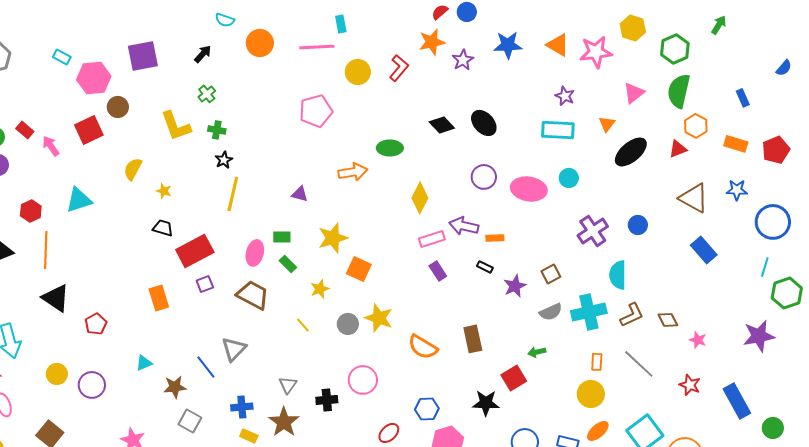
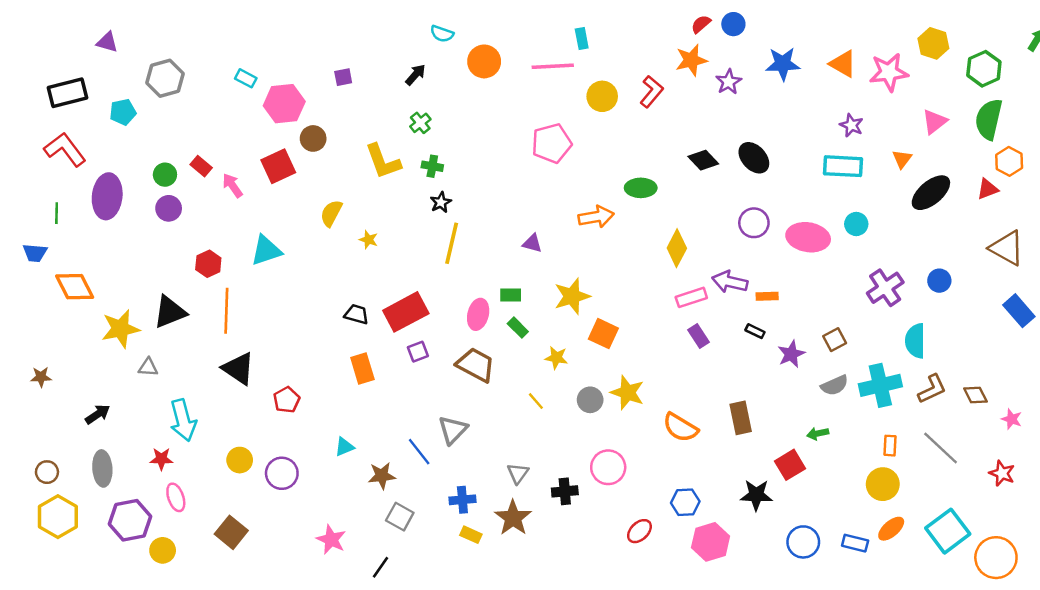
purple square: (143, 56) -> (343, 77), size x0.5
black trapezoid: (163, 228) -> (356, 314), moved
yellow star: (320, 289) -> (556, 358), turned 30

